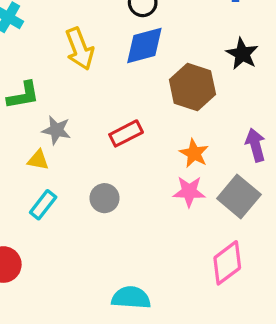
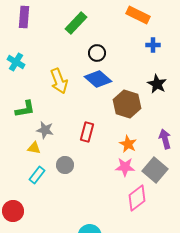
blue diamond: (144, 45) -> (98, 79), turned 56
red rectangle: (126, 133) -> (87, 132), turned -48
gray circle: (105, 198) -> (65, 165), moved
pink diamond: (227, 263) -> (137, 198), moved

